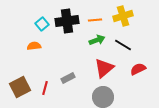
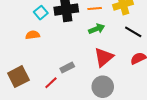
black line: (123, 45) -> (133, 32), moved
red line: (45, 88) -> (51, 83), moved, turned 32

